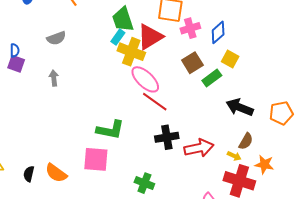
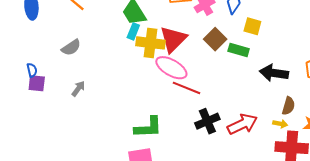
red triangle: (150, 37) -> (173, 39), moved
gray arrow: (54, 78) -> (78, 89), turned 56
green rectangle: (212, 78) -> (239, 50), turned 66

